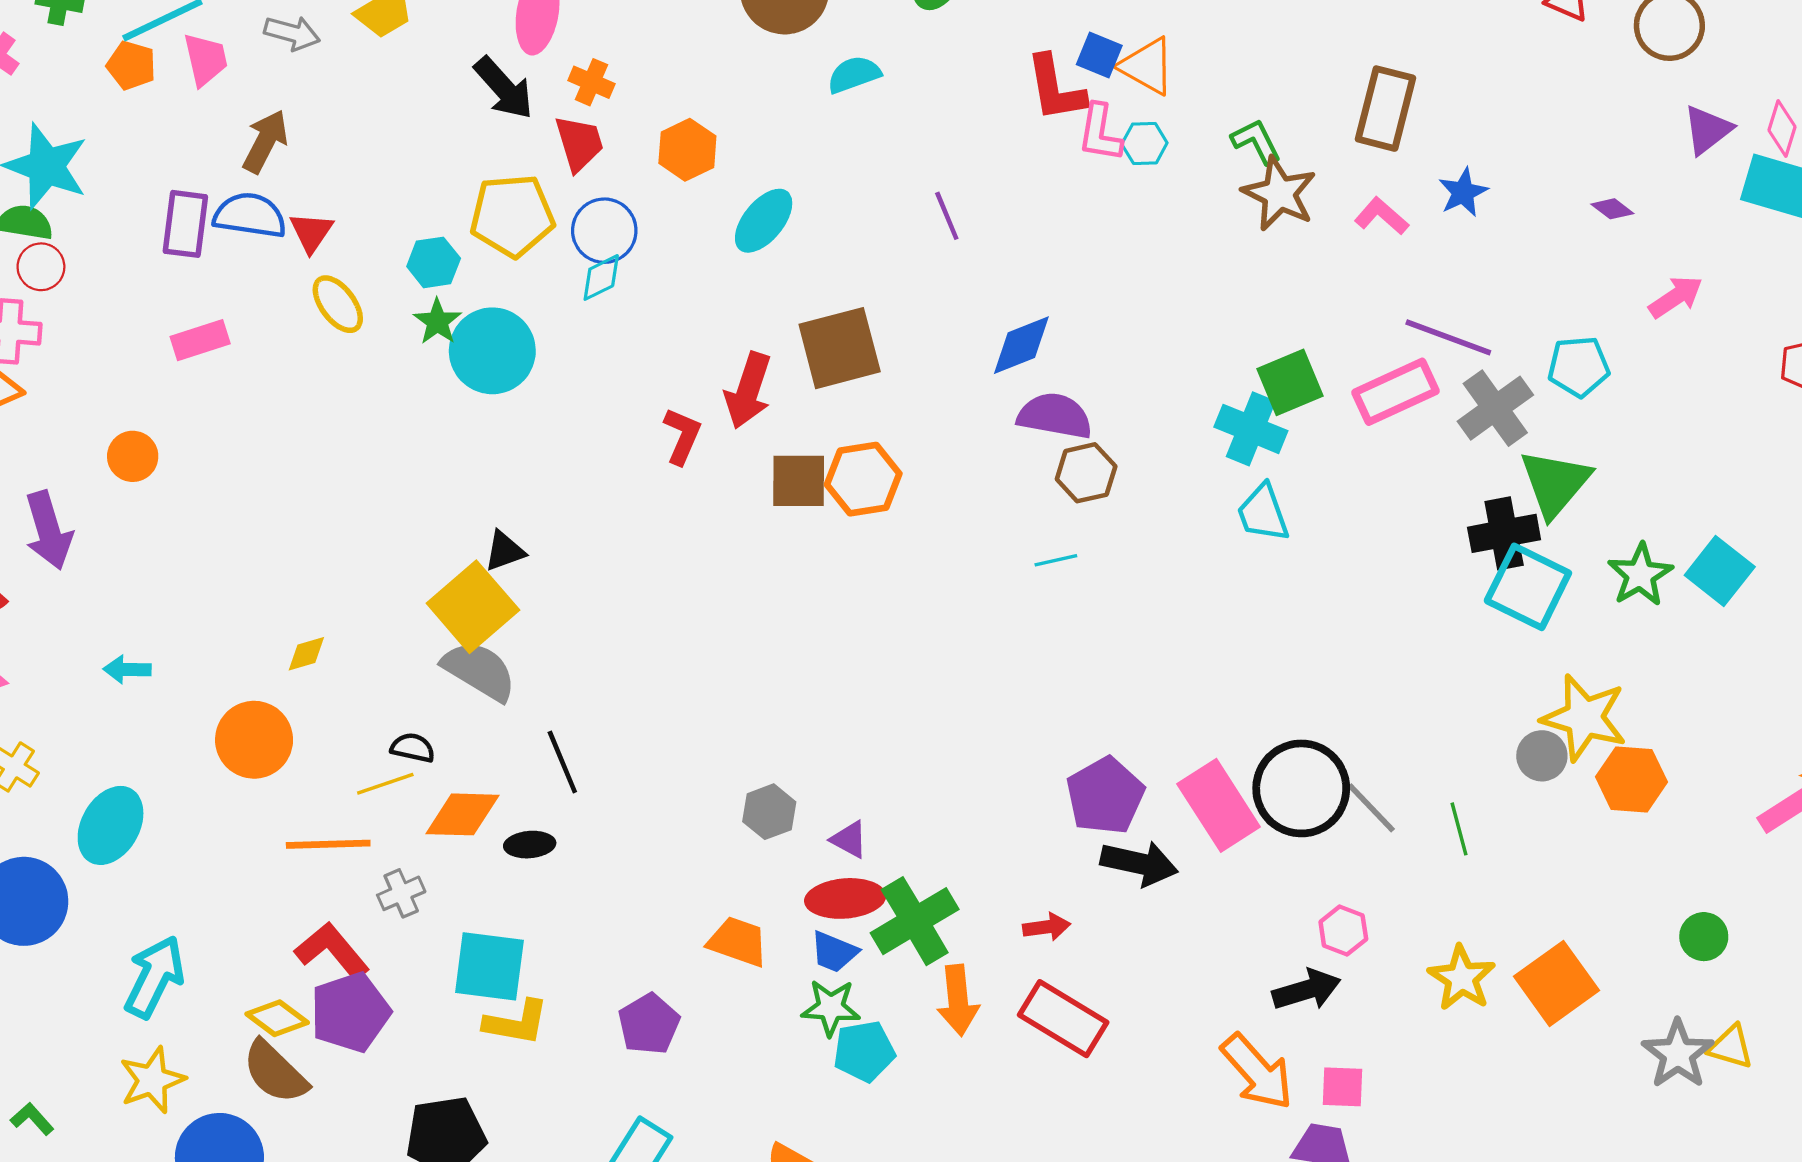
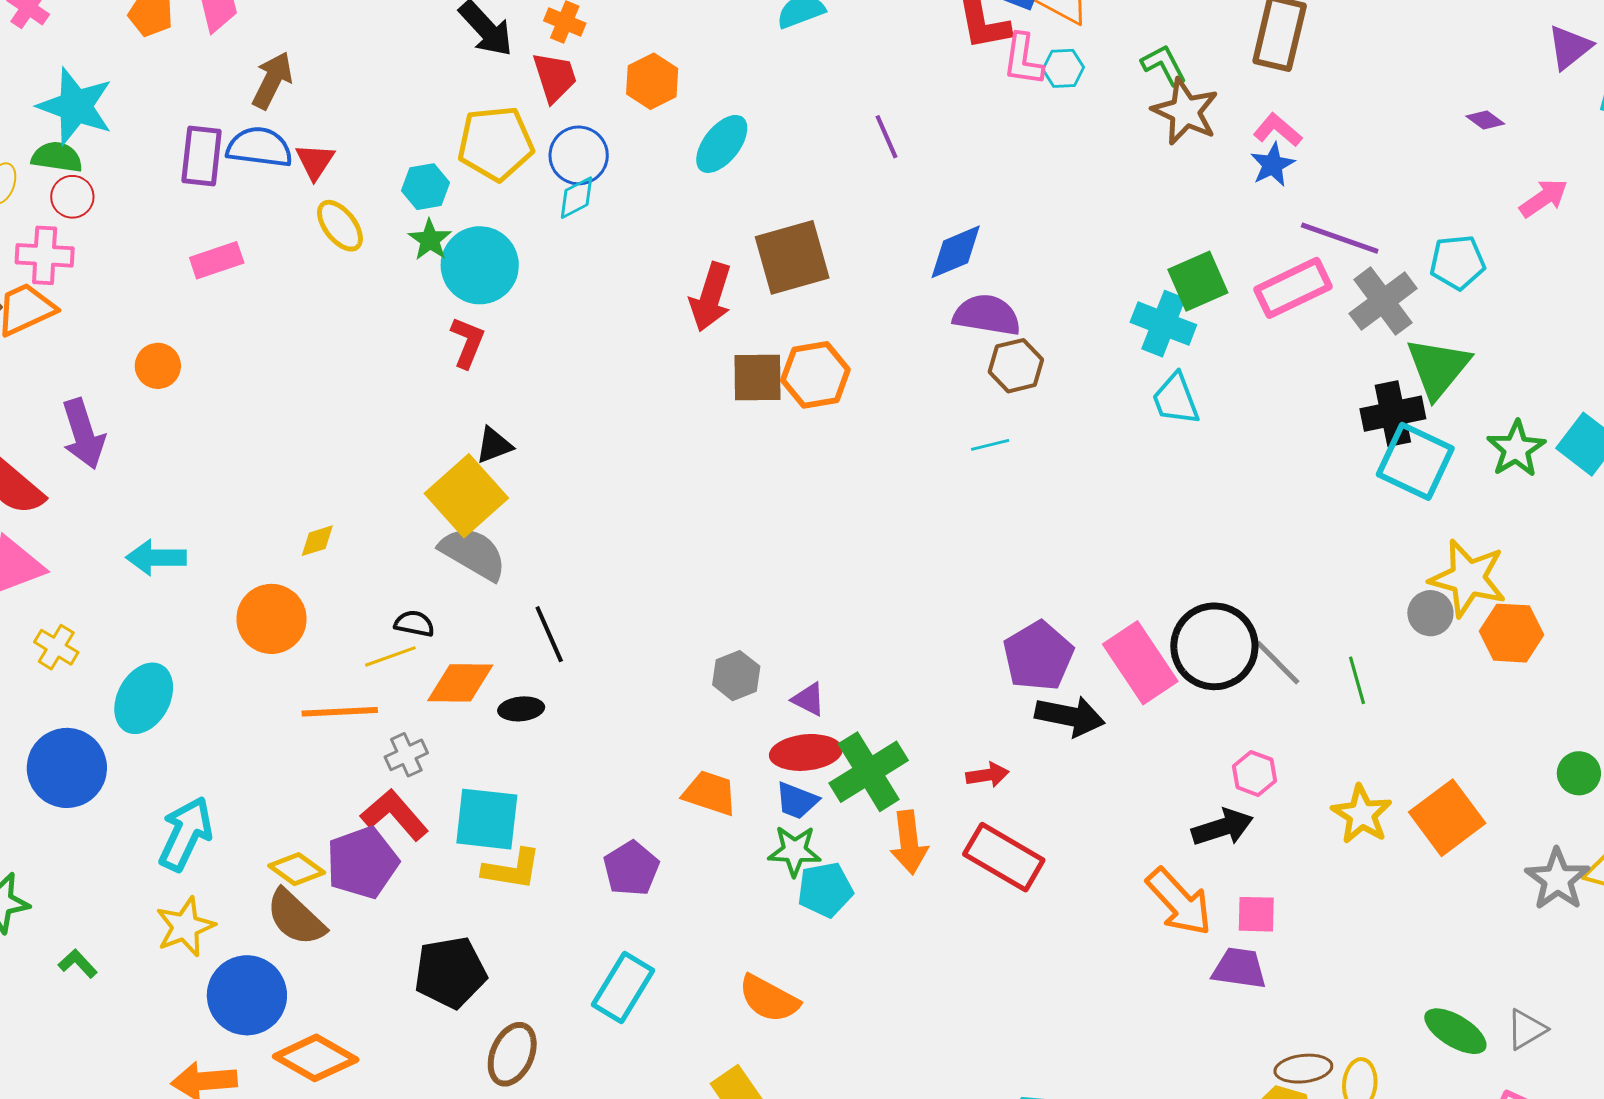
blue star: (1463, 192) -> (1273, 165), moved
red L-shape: (682, 436) -> (467, 342), moved
cyan arrow: (127, 669) -> (156, 558), size x1.4
red L-shape: (332, 951) -> (395, 815), moved

